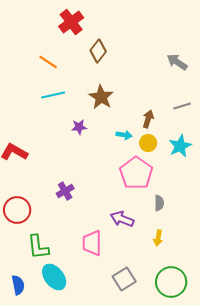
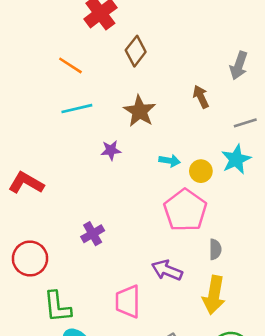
gray arrow: (177, 62) -> (239, 65), turned -105
brown arrow: (148, 119) -> (201, 97), moved, turned -42
cyan star: (180, 146) -> (236, 159), moved
yellow arrow: (158, 238) -> (214, 295), size x1.8

